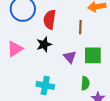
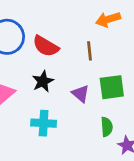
red semicircle: (50, 20) -> (46, 46), turned -60
cyan cross: (45, 85) -> (44, 123), moved

